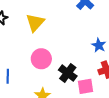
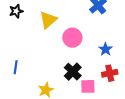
pink circle: (41, 59) -> (72, 38), moved

